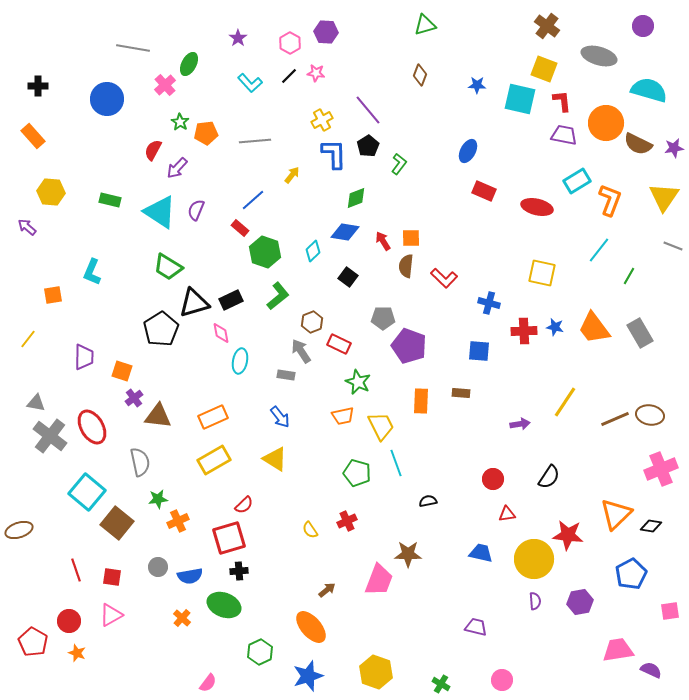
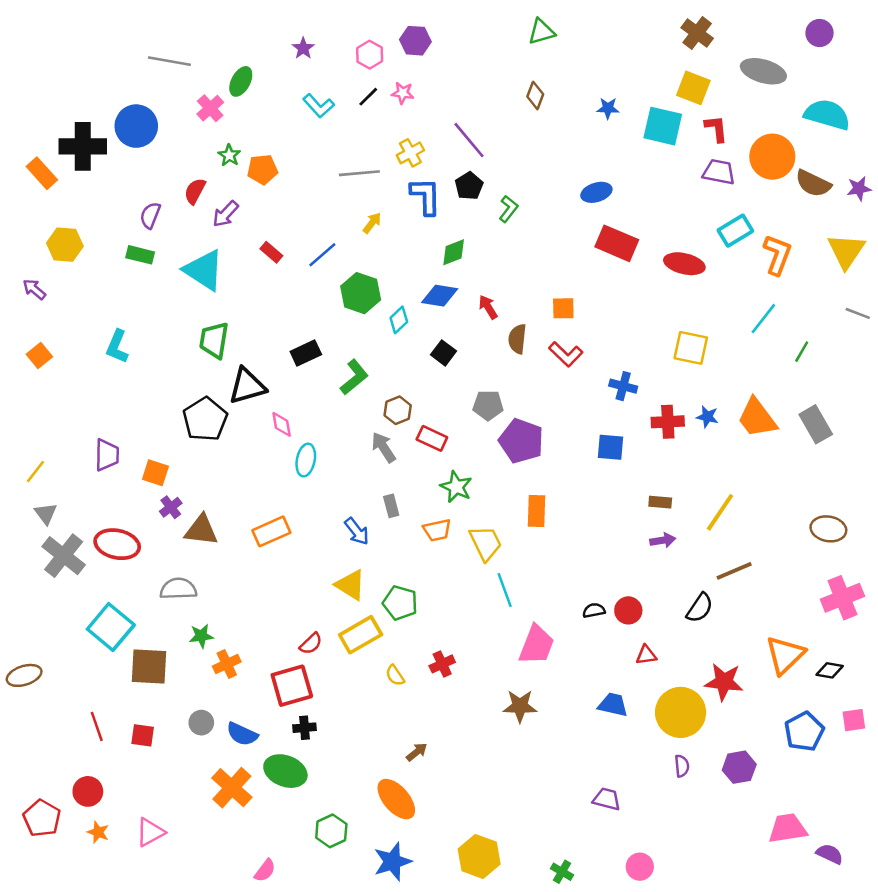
black cross: (38, 86) -> (83, 146), moved, size x1.8
gray line: (255, 141) -> (359, 173), moved
blue ellipse: (468, 151) -> (596, 192), turned 45
red rectangle: (484, 191) -> (617, 243), size x1.4
purple semicircle: (196, 210) -> (150, 215), moved
red rectangle: (240, 228) -> (271, 252), moved
orange square: (411, 238) -> (563, 308), moved
green hexagon: (265, 252) -> (361, 293), moved
green trapezoid: (168, 267) -> (214, 340), turned 68
orange square: (53, 295) -> (39, 355), moved, turned -30
black rectangle: (231, 300) -> (306, 353), moved
yellow line: (28, 339) -> (36, 471), moved
gray rectangle: (286, 375) -> (391, 506), moved, turned 66
brown rectangle: (461, 393) -> (660, 502), moved
gray triangle: (36, 403) -> (46, 514), turned 42
brown line: (615, 419) -> (734, 571), moved
red ellipse: (92, 427) -> (117, 544), turned -48
yellow rectangle: (214, 460) -> (361, 635), moved
gray semicircle: (140, 462) -> (178, 589), turned -80
green pentagon: (357, 473) -> (400, 603), moved
black semicircle: (428, 501) -> (594, 610), moved
brown square: (117, 523) -> (149, 667), turned -36
blue semicircle: (190, 576) -> (242, 734), turned 35
pink trapezoid: (379, 580) -> (537, 645), moved
pink square: (670, 611) -> (854, 720), moved
pink triangle: (111, 615) -> (150, 832), moved
orange cross: (182, 618) -> (232, 788), size x1.8

